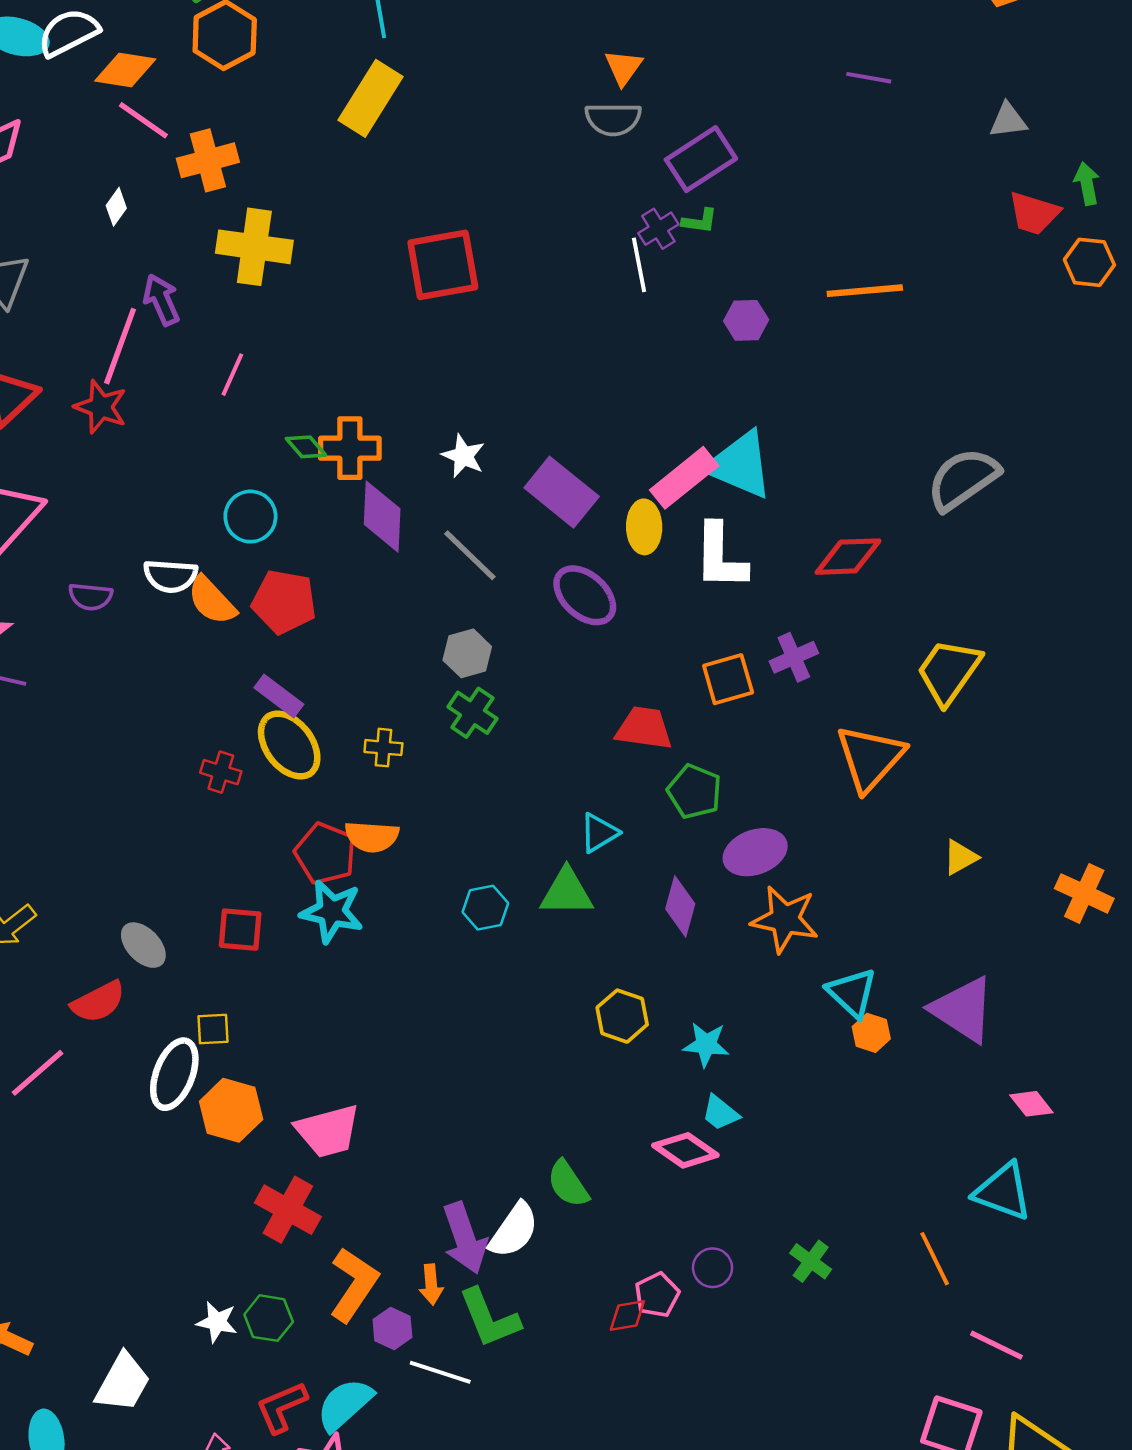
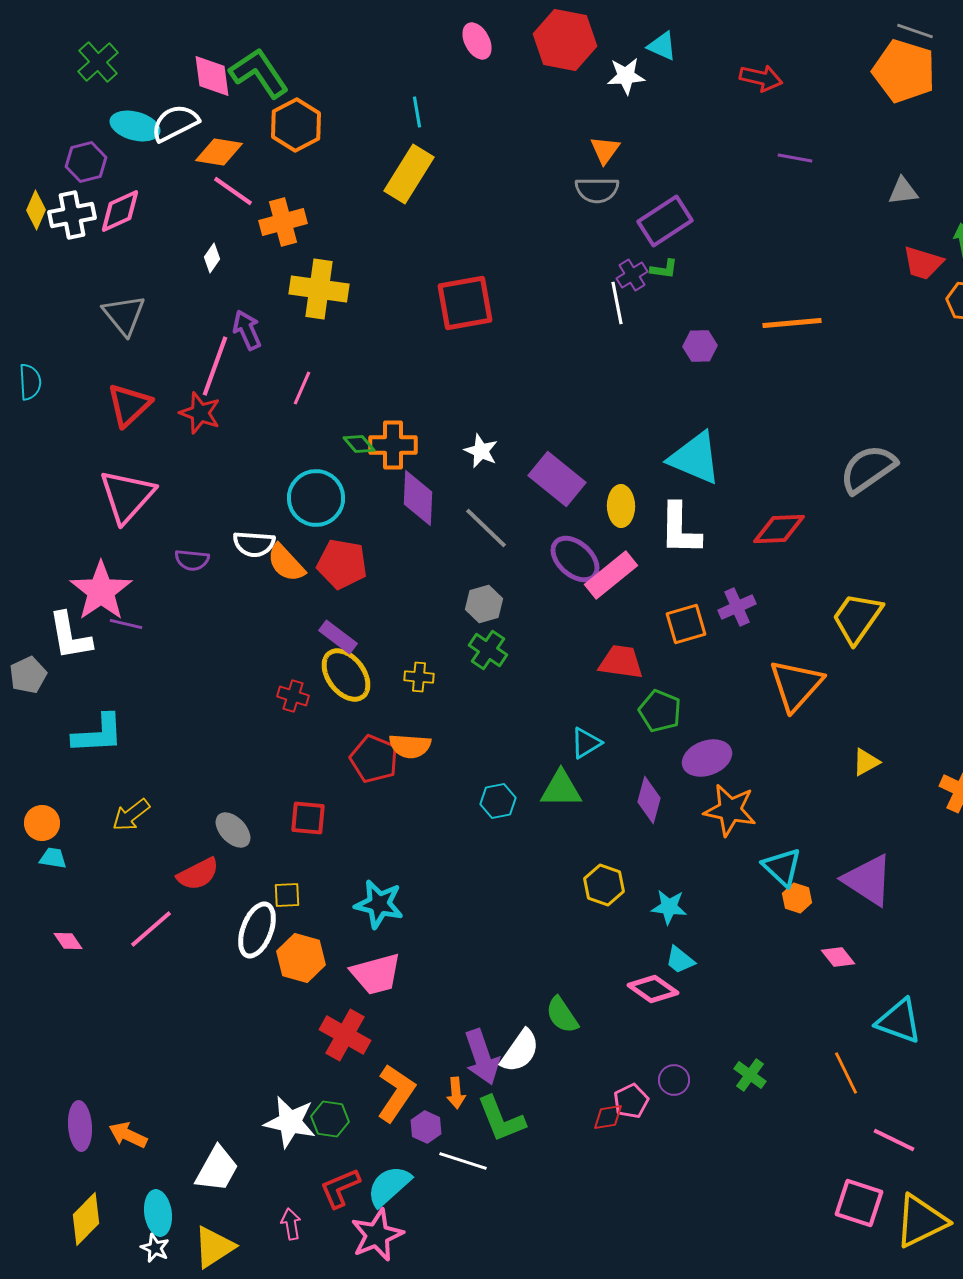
pink rectangle: (684, 478) -> (611, 575), moved
cyan circle: (250, 517) -> (316, 498), size x1.4
cyan star: (332, 912) -> (379, 904), moved
pink diamond: (1031, 1104) -> (838, 957), moved
white star: (217, 1322) -> (290, 1122), size x1.6

